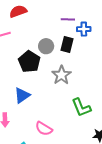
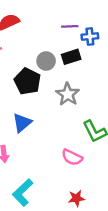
black rectangle: (67, 44) -> (71, 57), turned 63
pink semicircle: (44, 129) -> (72, 157), moved

